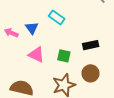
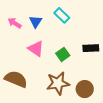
green square: (64, 56) -> (63, 54), turned 32
brown circle: (91, 73) -> (85, 89), moved

